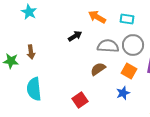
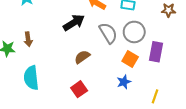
black arrow: (75, 36) -> (74, 23), size x1.5
gray semicircle: (108, 46) -> (108, 33), turned 55
brown semicircle: (98, 69) -> (82, 57), moved

